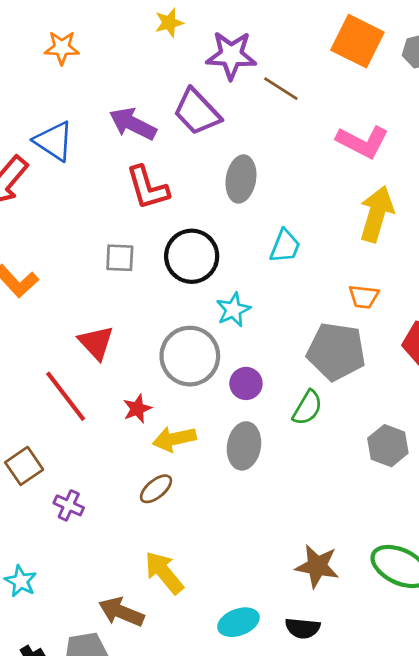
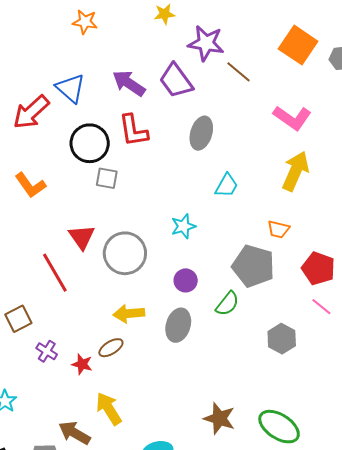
black circle: (192, 256) -> (90, 143), moved
gray circle: (190, 356) -> (125, 253), moved
red star: (137, 409) -> (82, 364), moved, turned 30

